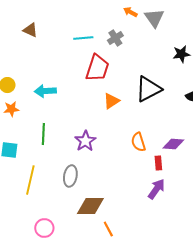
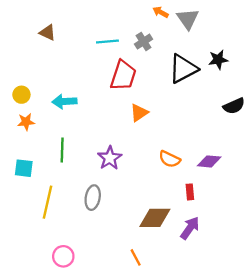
black triangle: (148, 89) -> (183, 69), moved
orange semicircle: (138, 142) -> (170, 159), turned -48
red rectangle: (158, 163) -> (190, 192), moved
purple arrow: (156, 189) -> (190, 228), moved
brown diamond: (90, 206) -> (155, 218), moved

